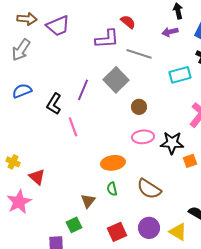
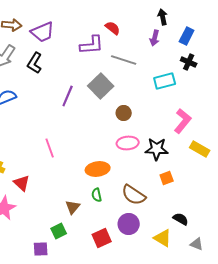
purple arrow: (170, 32) -> (155, 38), turned -63
black L-shape: (54, 104) -> (35, 63), moved
pink line: (73, 127) -> (50, 148), moved
orange square: (190, 161) -> (167, 178), moved
purple circle: (149, 228) -> (129, 224), moved

